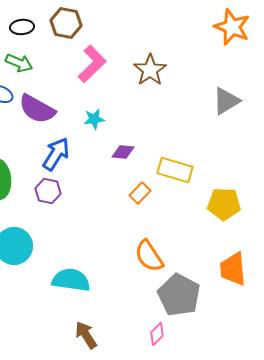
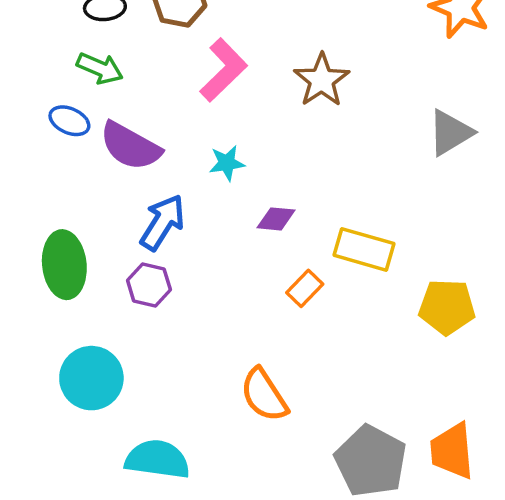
orange semicircle: (149, 256) -> (264, 395), moved
orange trapezoid: (233, 269) -> (452, 451), moved
cyan semicircle: (71, 280) -> (157, 459), moved

